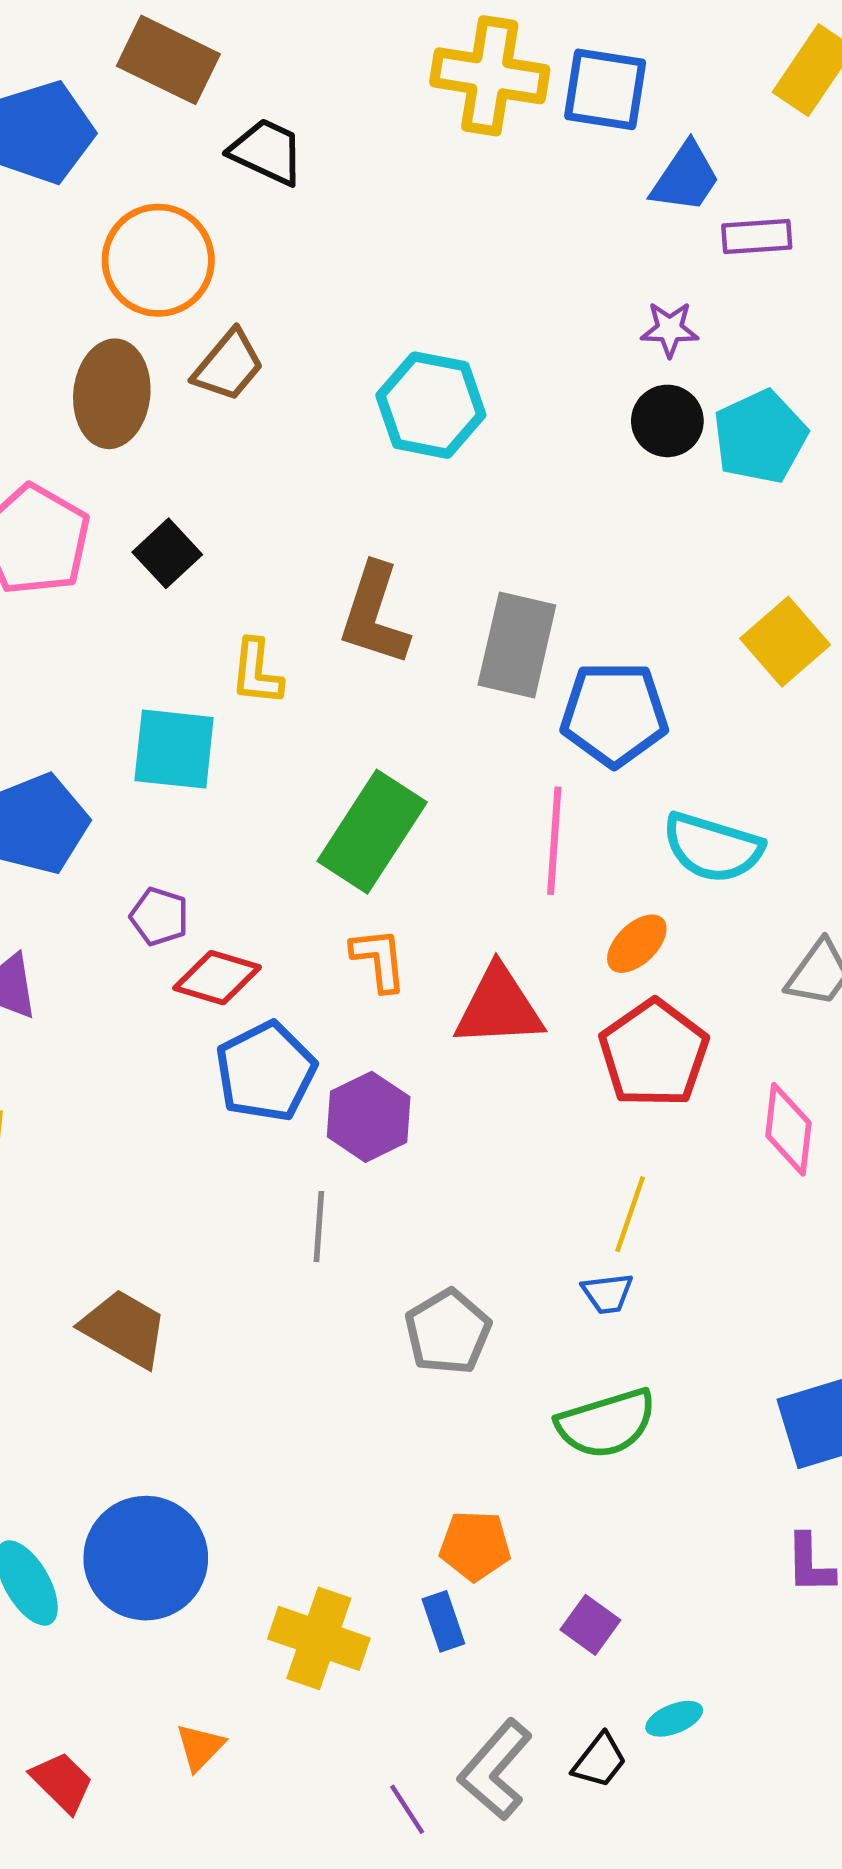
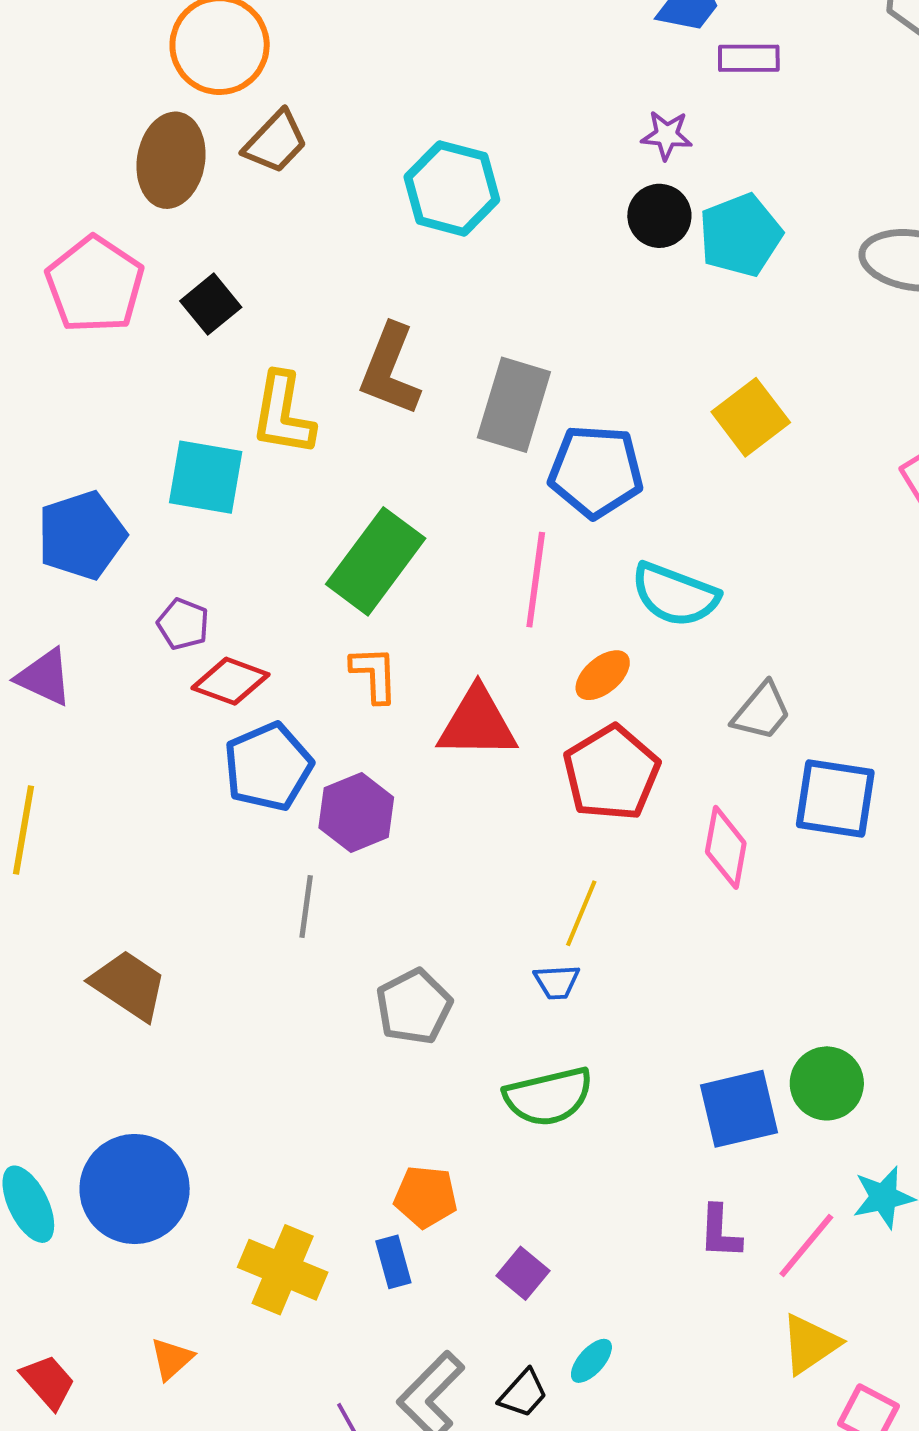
yellow L-shape: (257, 672) -> (283, 414), size x1.4
cyan ellipse: (674, 1719) -> (591, 1361), turned -30

